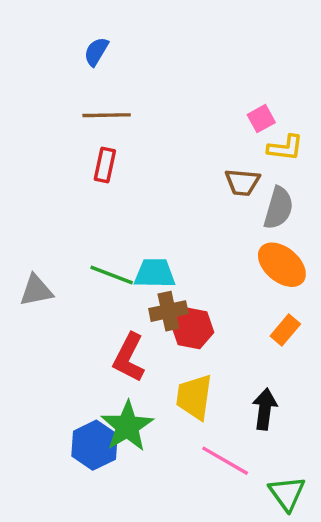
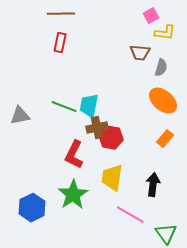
gray semicircle: (278, 208) -> (161, 68), size x0.7
cyan trapezoid: (155, 273) -> (89, 106), turned -80
blue hexagon: (95, 445) -> (32, 208), moved

